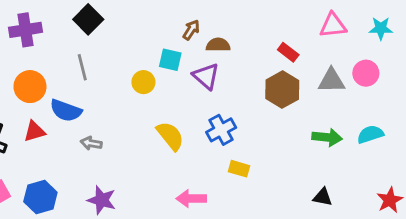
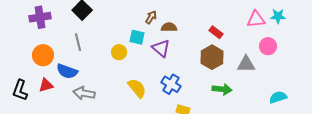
pink triangle: (333, 25) -> (256, 19), moved
gray triangle: (332, 81) -> (246, 64), moved
blue cross: (221, 130) -> (171, 84), turned -30
cyan semicircle: (370, 134) -> (278, 97), moved
green arrow: (327, 137) -> (222, 89), moved
gray arrow: (91, 143) -> (84, 93), size x1.5

